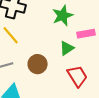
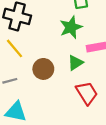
brown circle: (38, 64) -> (43, 69), moved

